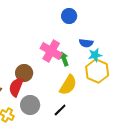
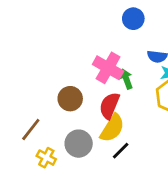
yellow semicircle: (68, 85) -> (112, 128), moved
red semicircle: (16, 87) -> (109, 106), moved

